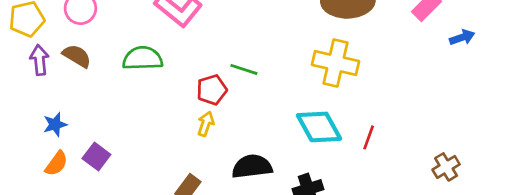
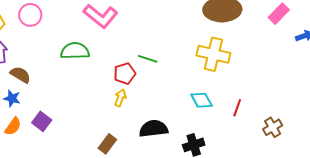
brown semicircle: (77, 56) -> (20, 75), moved
blue star: (55, 124) -> (12, 98), turned 30
cyan diamond: (319, 127) -> (202, 100), size x0.7
brown cross: (446, 167) -> (273, 127), moved

